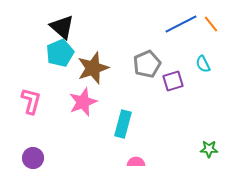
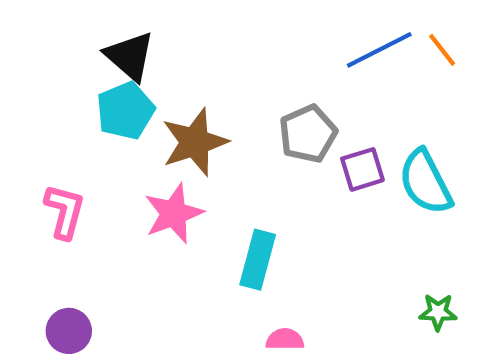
cyan semicircle: (203, 64) -> (425, 182), moved, size x1.8

